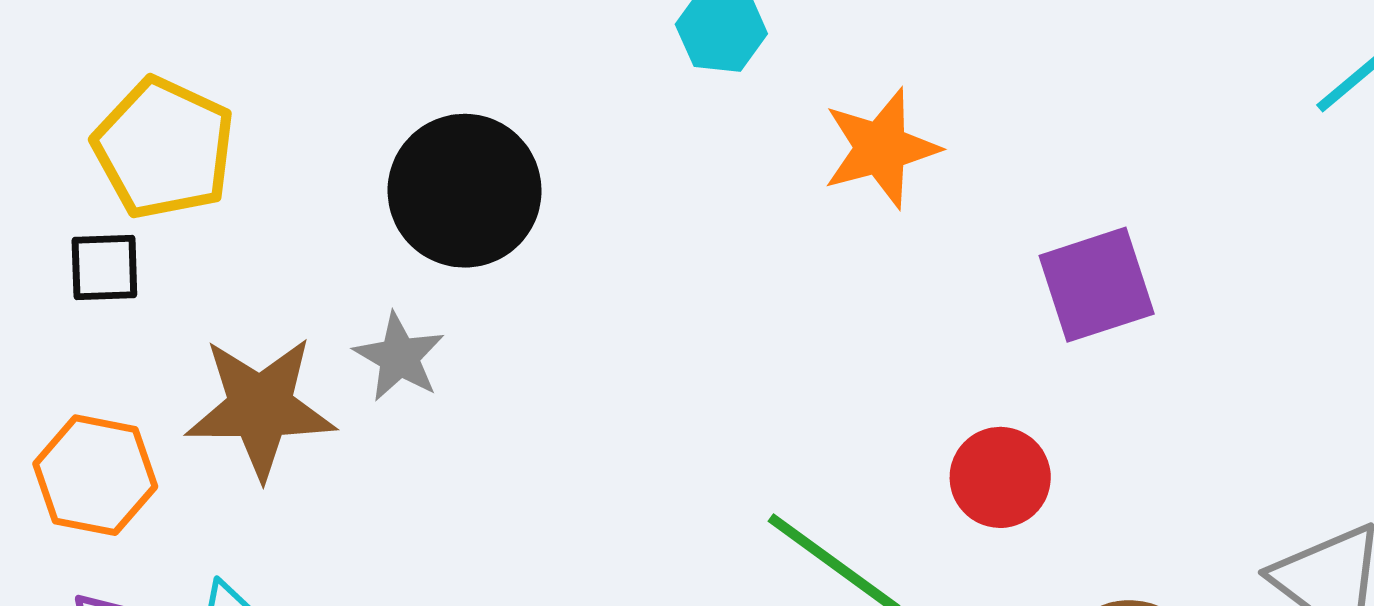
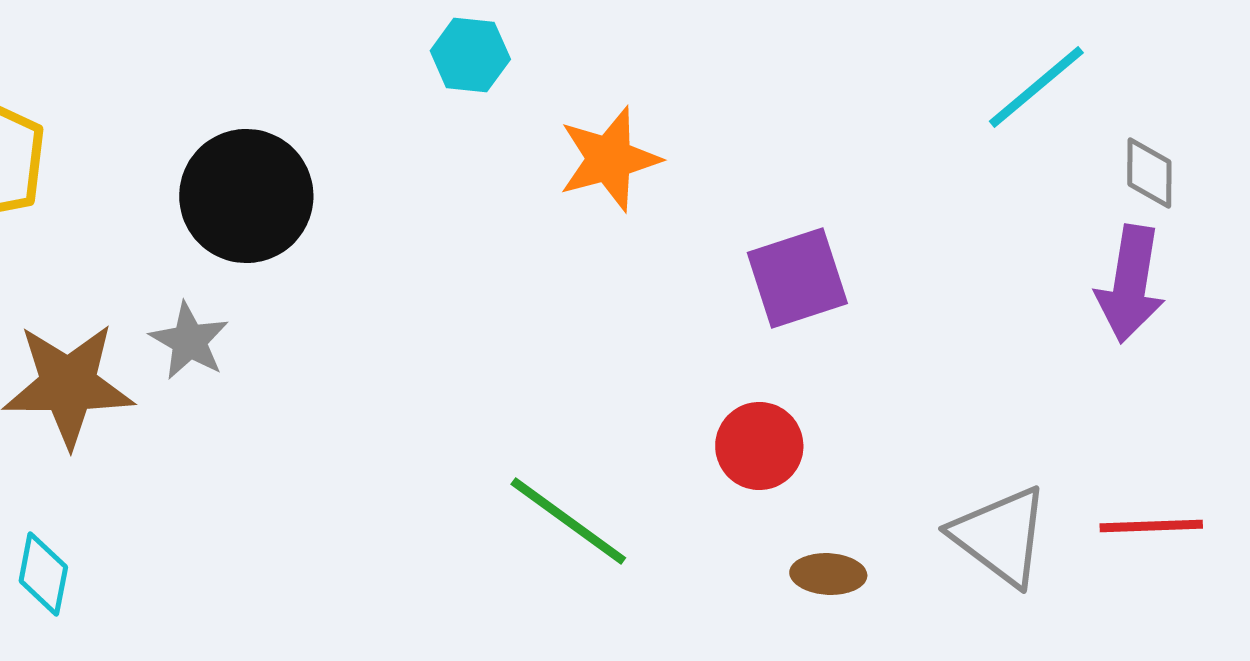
red circle: (1000, 477) -> (759, 446), moved

